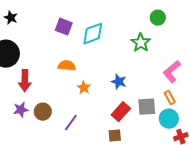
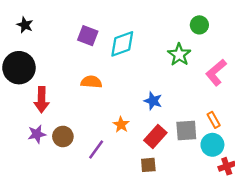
pink L-shape: (172, 72) -> (216, 72), moved
orange star: (84, 88) -> (121, 125), moved

